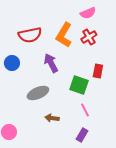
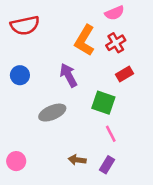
red semicircle: (30, 35) -> (25, 25), moved
red rectangle: (98, 71) -> (124, 74), moved, turned 48
brown arrow: (52, 118) -> (77, 160), moved

